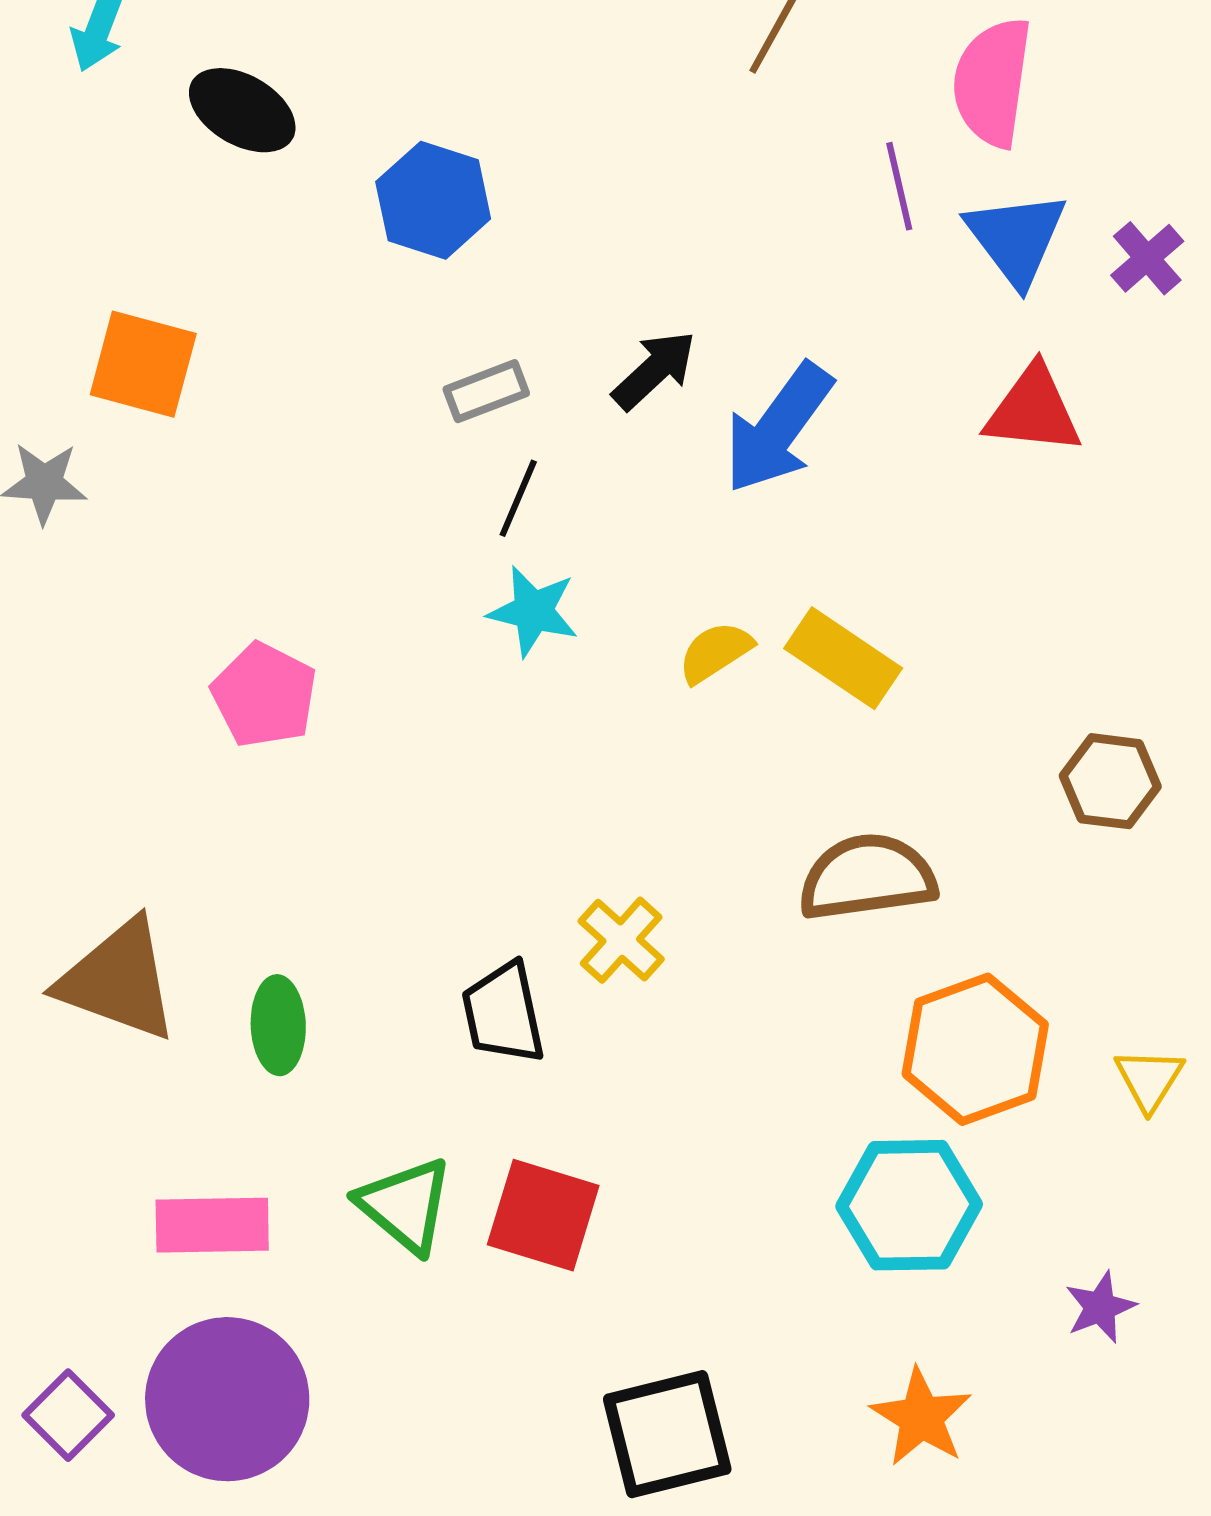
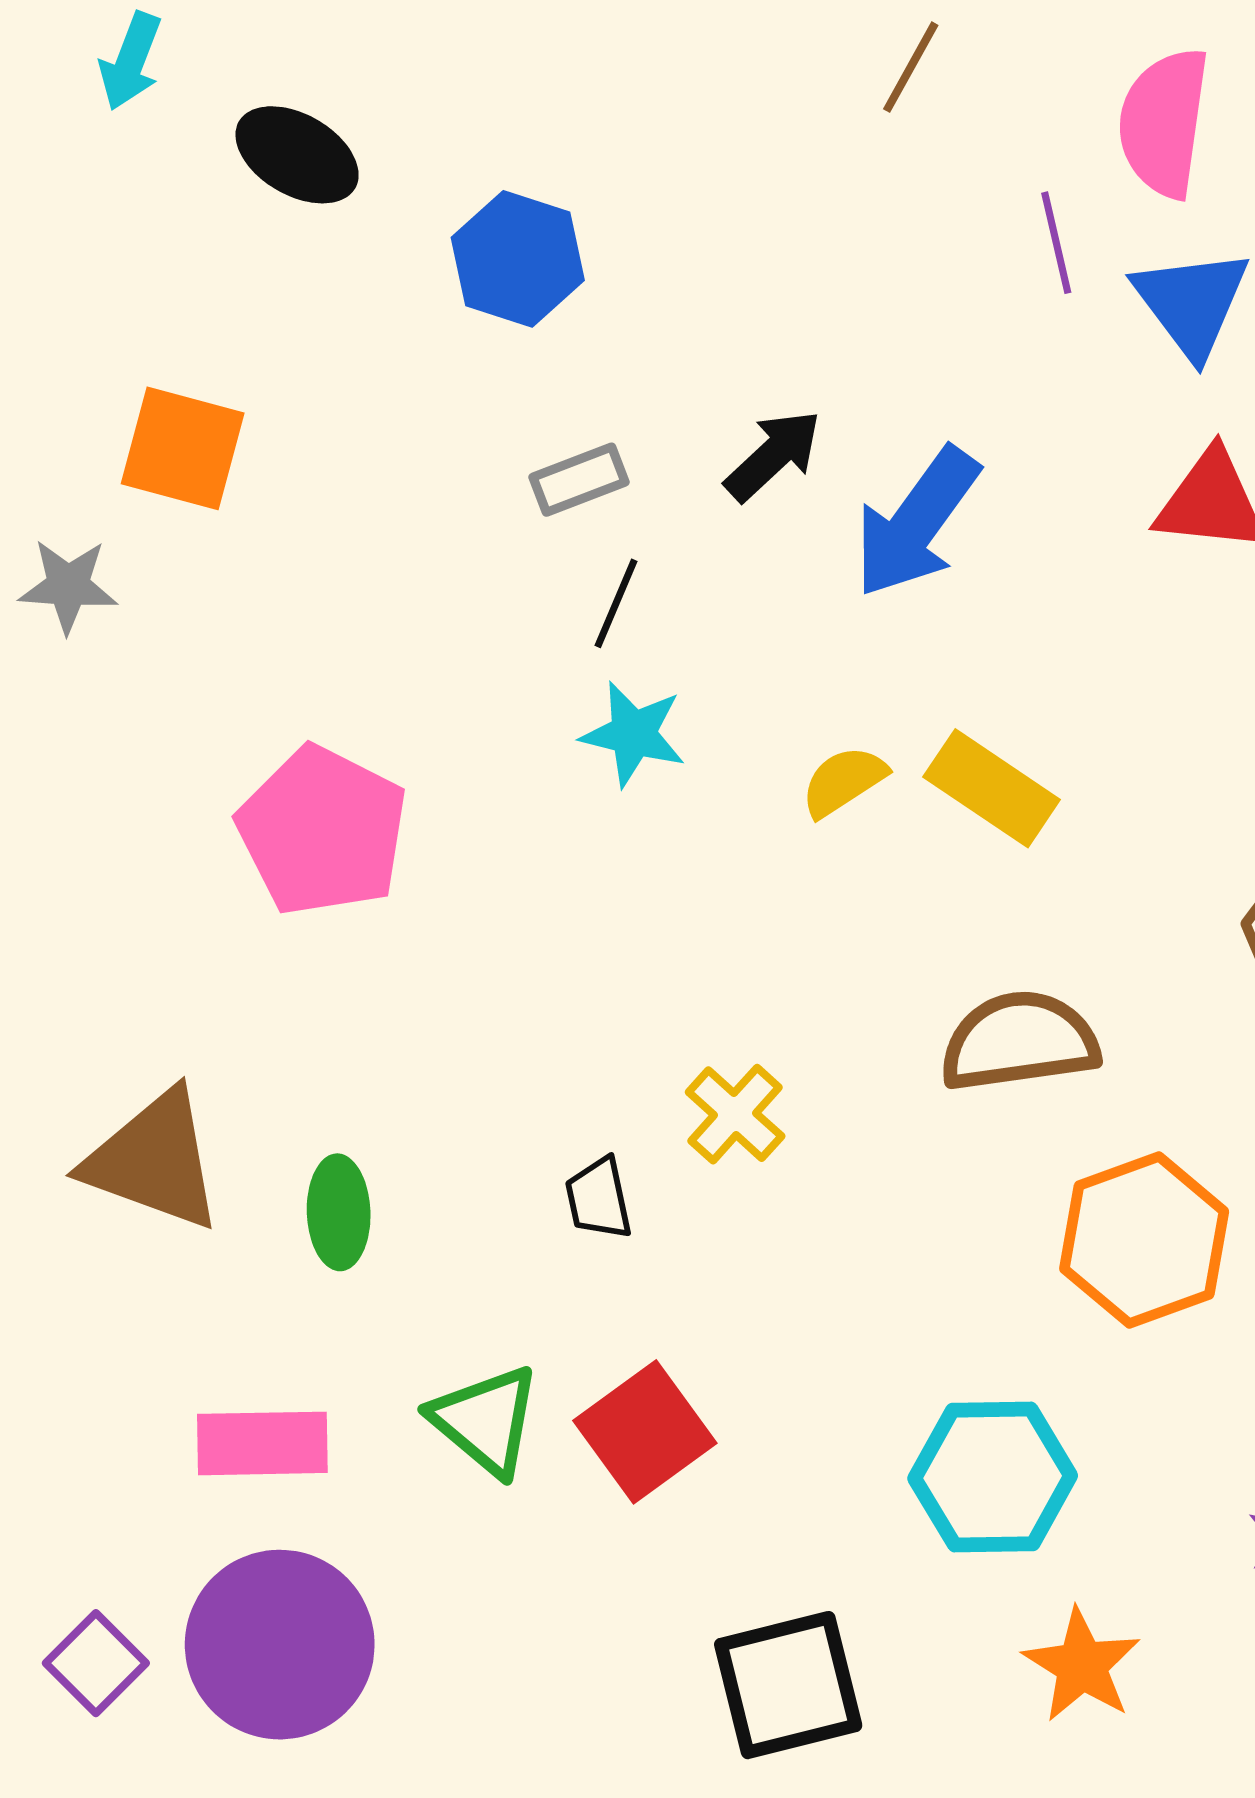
pink pentagon: (264, 695) -> (322, 831), size x1.4
black trapezoid: (503, 1013) -> (599, 1198), size x0.7
cyan hexagon: (909, 1205) -> (993, 1477), moved
red square: (543, 1215) -> (645, 1432), turned 37

